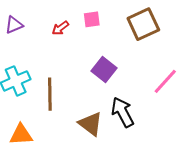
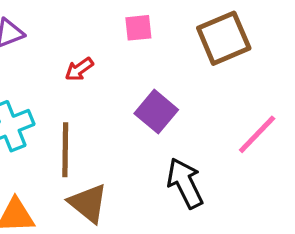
red arrow: (60, 28) -> (79, 69), moved
brown triangle: (90, 124) -> (88, 203), moved

